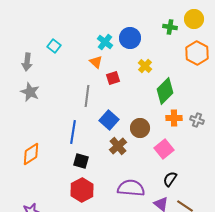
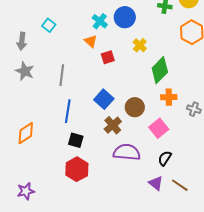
gray line: (87, 96) -> (62, 75), moved
gray cross: (197, 120) -> (194, 109), moved
purple semicircle: (131, 188) -> (127, 152), moved

